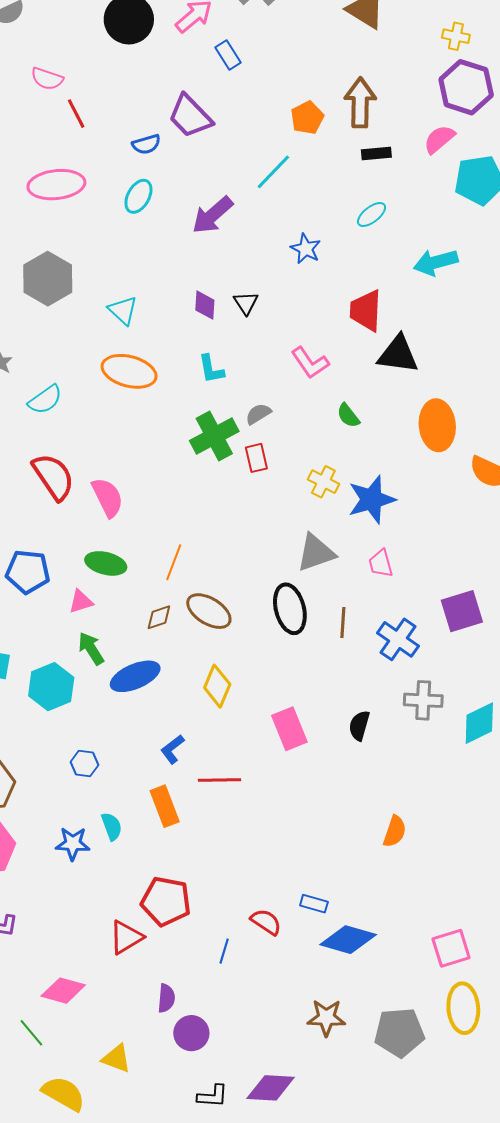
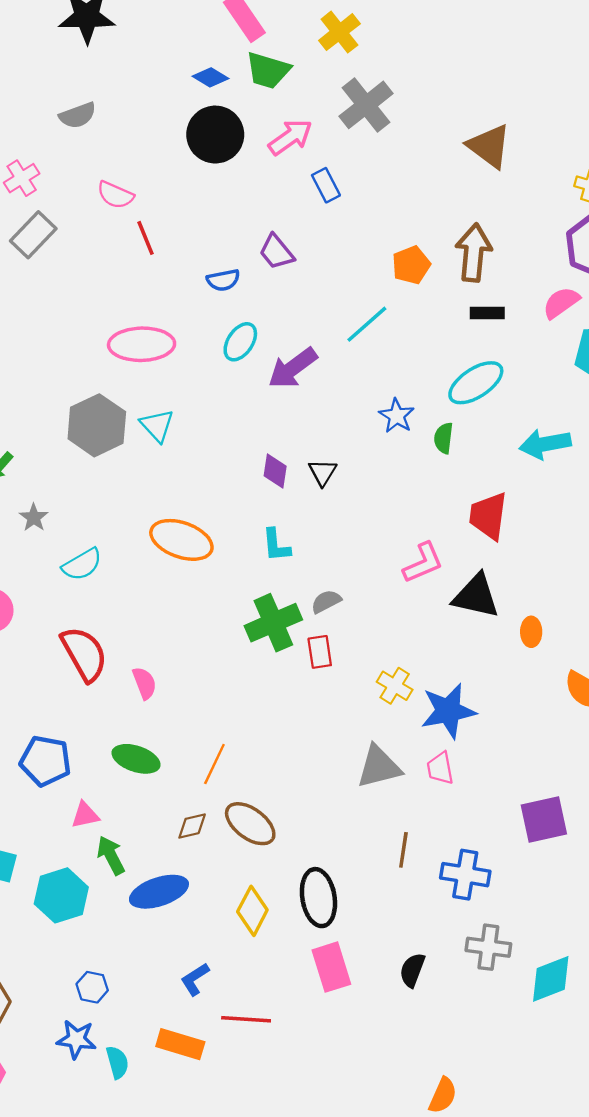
purple trapezoid: (190, 116) -> (277, 252), size x0.7
pink ellipse: (56, 185) -> (142, 344), moved
cyan ellipse: (138, 196) -> (240, 342), moved
cyan ellipse: (372, 215) -> (476, 383), size x1.6
cyan triangle: (123, 310) -> (157, 426), moved
red trapezoid: (366, 311) -> (488, 516), moved
black triangle: (398, 354) -> (476, 596), moved
pink L-shape: (310, 363) -> (423, 563), moved, turned -84
green semicircle: (348, 416) -> (444, 438), moved, turned 40
orange ellipse: (437, 425) -> (531, 632), size x0.5
pink semicircle: (108, 497) -> (144, 683), size x0.7
pink trapezoid: (381, 563) -> (440, 768), moved
pink triangle: (81, 602) -> (85, 815), moved
black ellipse: (290, 609) -> (318, 898), moved
purple square: (462, 611) -> (544, 819), moved
blue cross: (398, 639) -> (465, 875), turned -30
orange rectangle: (165, 806) -> (180, 1044), turned -57
blue star: (73, 844) -> (76, 1039), moved

